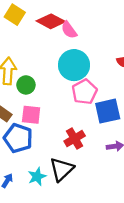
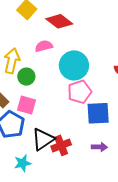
pink semicircle: (69, 30) -> (44, 46), moved, turned 102
red cross: (75, 139) -> (61, 145), moved
black triangle: (62, 169) -> (43, 139), moved

